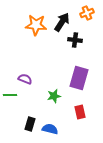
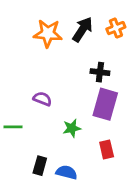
orange cross: (87, 13) -> (116, 28), moved
black cross: (75, 40) -> (100, 72), moved
purple semicircle: (25, 79) -> (42, 99), moved

